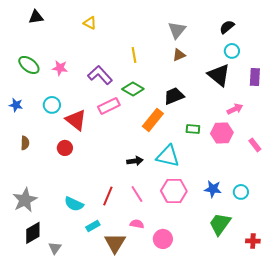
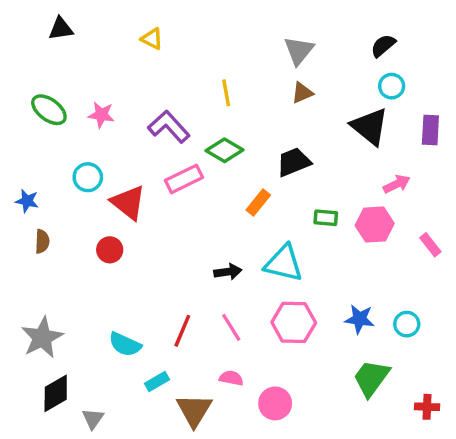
blue star: (16, 105) -> (27, 201), moved
orange rectangle: (153, 120) -> (258, 203), size x0.7

